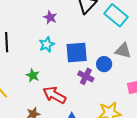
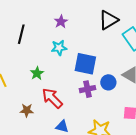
purple star: (50, 17) -> (61, 22), moved
purple cross: (86, 76) -> (87, 89), turned 35

